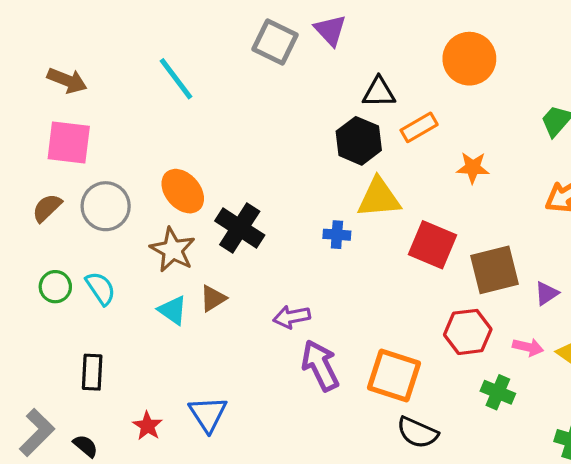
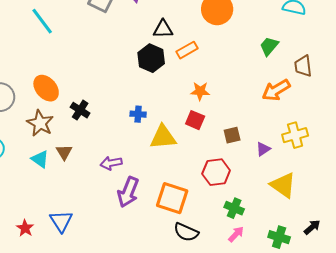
orange star: (473, 168) -> (200, 91), moved
yellow triangle: (379, 198) -> (163, 137), moved
black cross: (240, 228) -> (80, 110), size x0.7
red square: (433, 245) -> (195, 120), size x0.7
brown square: (495, 270) -> (232, 135), size x0.6
brown triangle: (213, 298) -> (64, 152), turned -30
pink arrow: (528, 347) -> (236, 234), moved, turned -60
purple arrow: (320, 365) -> (128, 192), turned -132

